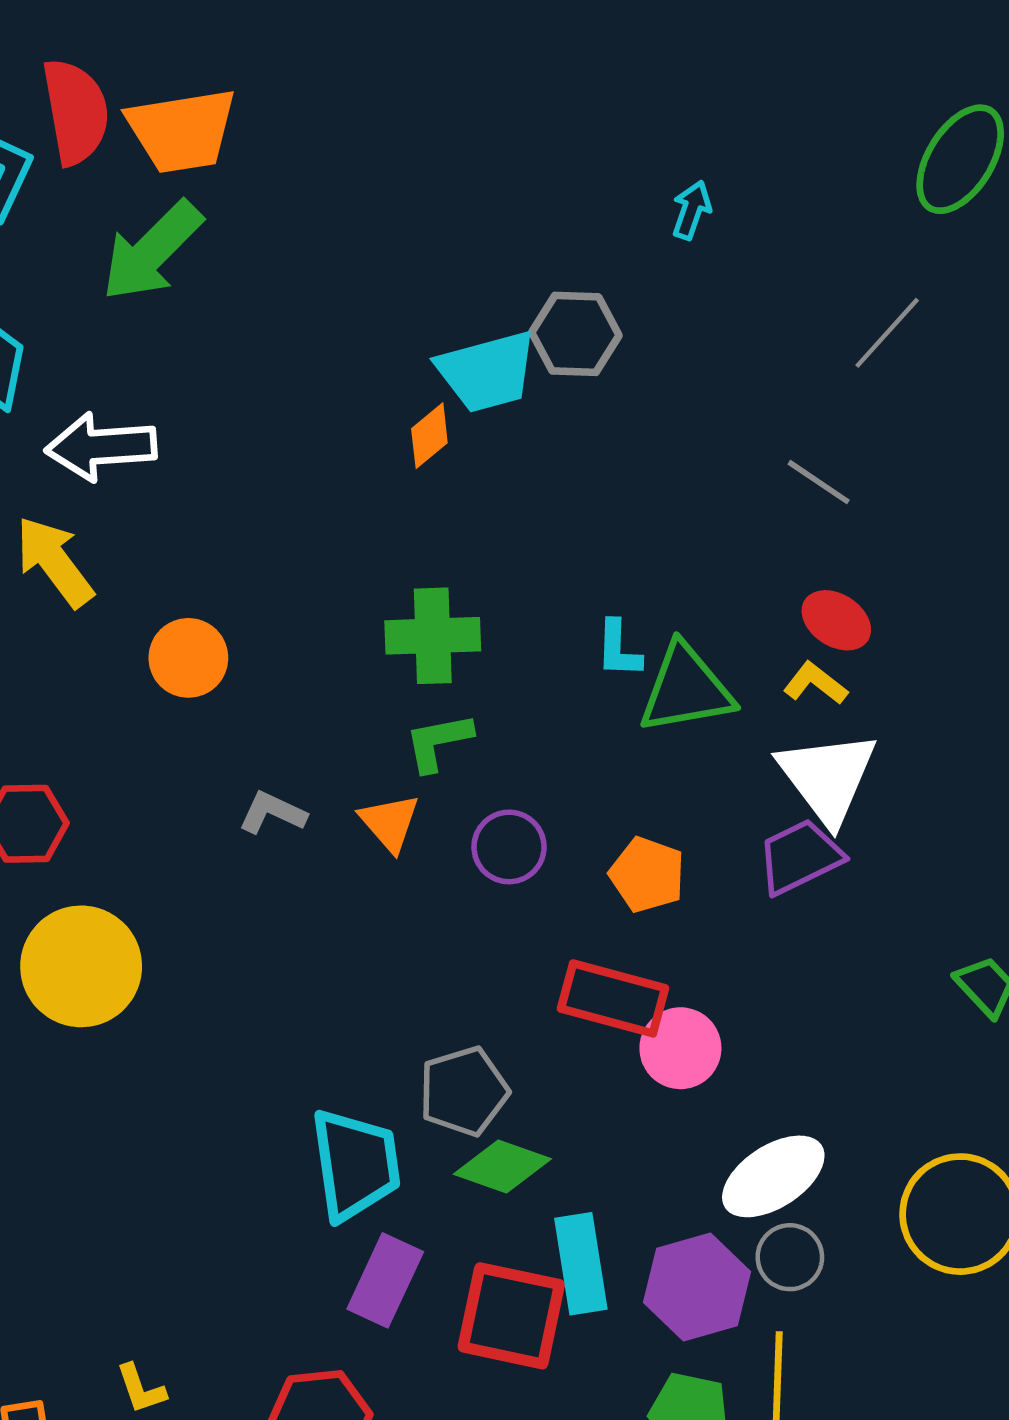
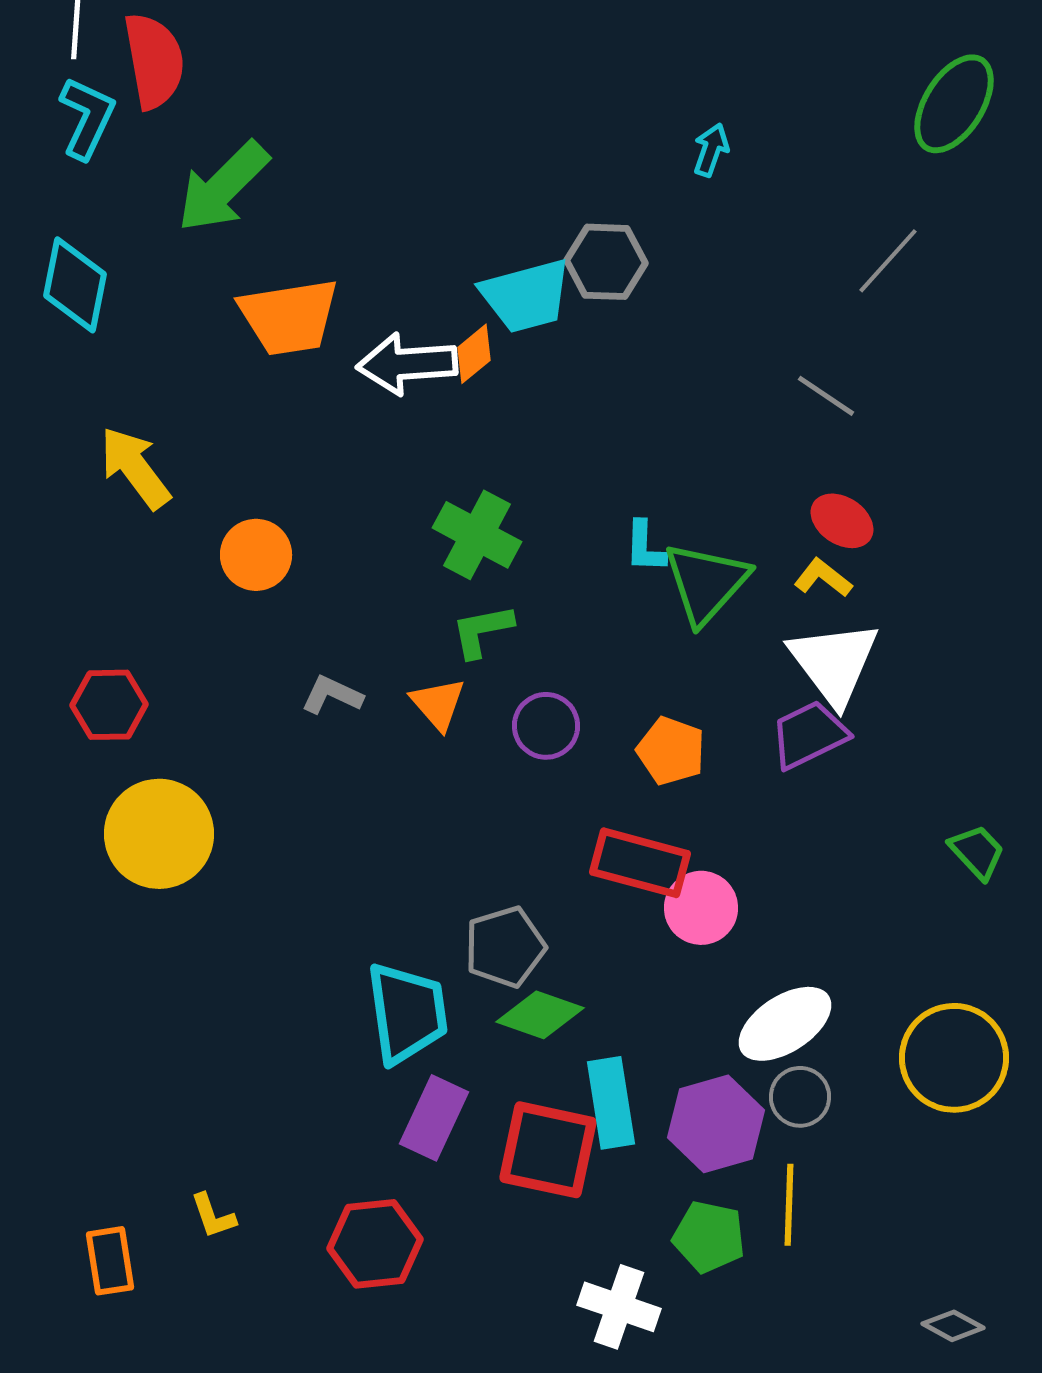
orange trapezoid: (182, 130) -> (289, 317), moved
white arrow: (101, 447) -> (407, 364), moved
green cross: (433, 636) -> (477, 535), turned 30
green triangle: (686, 689) -> (706, 583), turned -38

